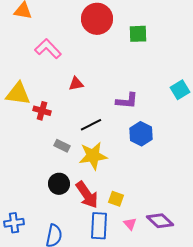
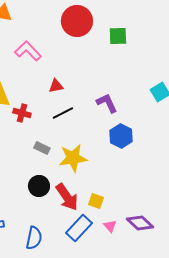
purple L-shape: (127, 101) -> (107, 103), turned -120
black line: (91, 125) -> (63, 113), moved
blue rectangle: (99, 226) -> (79, 228), turned 40

